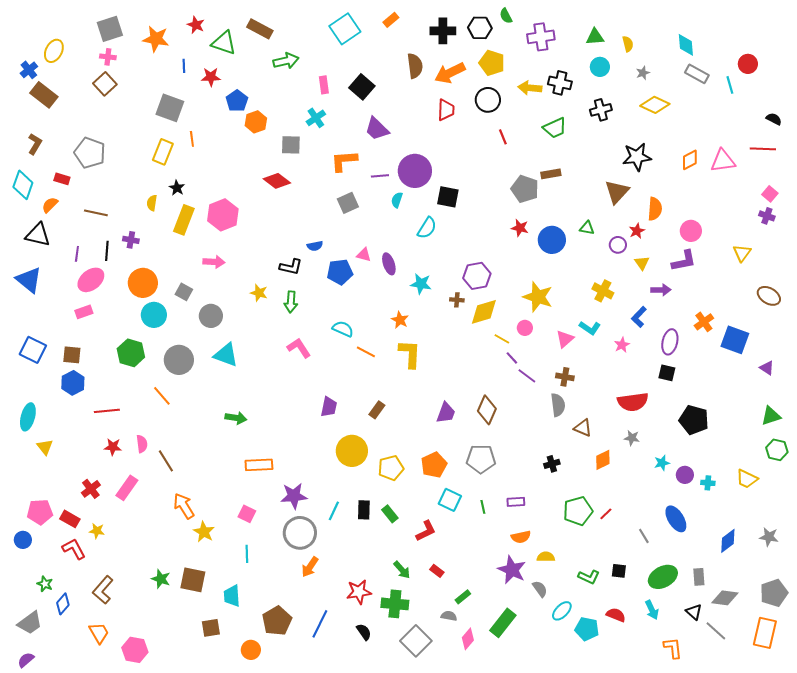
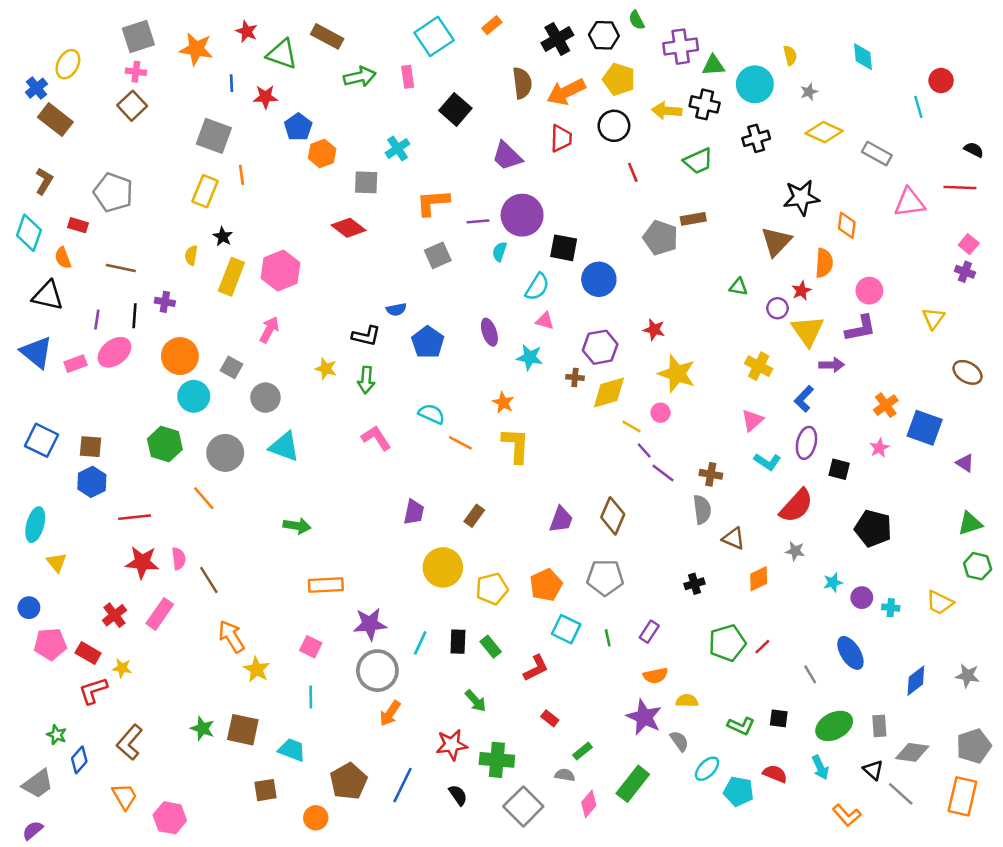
black cross: (443, 31) -> (557, 39), turned -30
green triangle: (595, 37) -> (713, 65), moved
cyan circle: (600, 67) -> (755, 84), size x1.5
gray rectangle: (697, 74) -> (877, 153), moved
pink rectangle: (324, 85) -> (408, 77), moved
purple trapezoid: (377, 129) -> (507, 156), moved
orange diamond: (690, 160) -> (847, 225), moved, turned -55
orange semicircle: (50, 205) -> (63, 258), turned -66
red star: (520, 228) -> (654, 330), moved
blue circle: (552, 240) -> (599, 279), moved
pink triangle: (364, 255) -> (545, 321), moved
pink arrow: (214, 262) -> (269, 330), turned -65
yellow triangle: (642, 263) -> (808, 331), size x1.8
blue pentagon: (340, 272) -> (428, 342), turned -30
pink rectangle: (84, 312) -> (75, 364), moved
cyan L-shape: (590, 328) -> (767, 462), moved
pink triangle: (565, 339) -> (752, 420), moved
purple ellipse: (670, 342) -> (806, 443), moved
pink star: (622, 345) -> (879, 448), moved
red semicircle: (633, 402) -> (796, 506), turned -40
red star: (113, 447) -> (142, 562), size x1.5
purple rectangle: (516, 502) -> (649, 632), turned -54
blue circle: (23, 540) -> (29, 608), moved
red L-shape: (74, 549) -> (93, 691), turned -80
green arrow: (402, 570) -> (476, 701), moved
cyan trapezoid: (232, 596) -> (292, 750), turned 115
orange L-shape: (673, 648) -> (847, 815), turned 145

